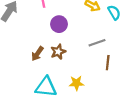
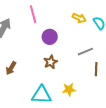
brown arrow: (37, 54) -> (11, 68), moved

